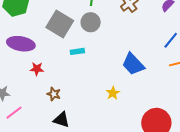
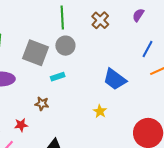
red star: (37, 69) -> (21, 125), moved
brown star: (54, 94) -> (42, 104), moved

